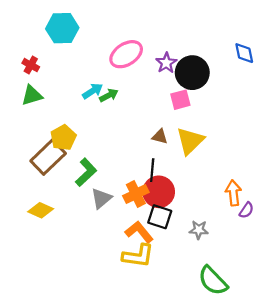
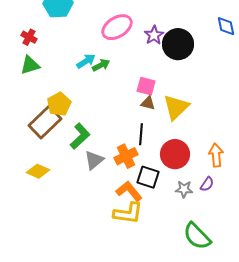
pink square: (180, 100) -> (146, 86), moved, turned 30
red circle: (159, 192) -> (175, 154), moved
purple semicircle: (246, 210) -> (207, 184), moved

